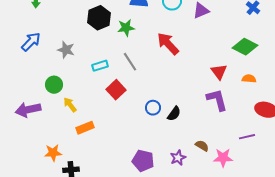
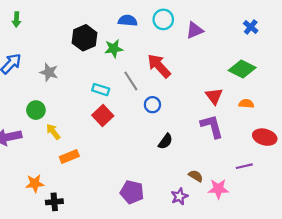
gray line: (130, 62) -> (131, 81), moved
cyan rectangle: (100, 66) -> (101, 90), moved, turned 35
blue circle: (153, 108) -> (152, 105), moved
purple star: (178, 158) -> (179, 196), moved

